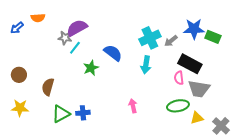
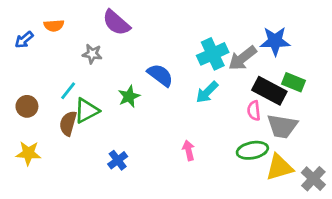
purple semicircle: (77, 28) -> (116, 23), moved, turned -110
green rectangle: (213, 37) -> (294, 82), moved
gray arrow: (171, 41) -> (242, 58), size x1.5
cyan line: (75, 48) -> (68, 91), moved
cyan arrow: (146, 65) -> (207, 92), turned 36
blue cross: (83, 113) -> (118, 160), turned -32
green triangle: (61, 114) -> (86, 111), moved
yellow triangle: (197, 118) -> (279, 167), size x1.5

